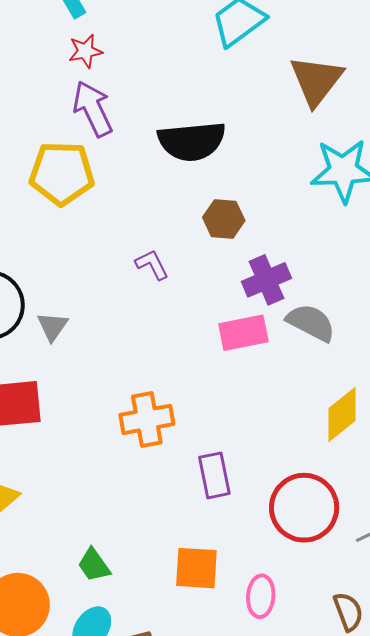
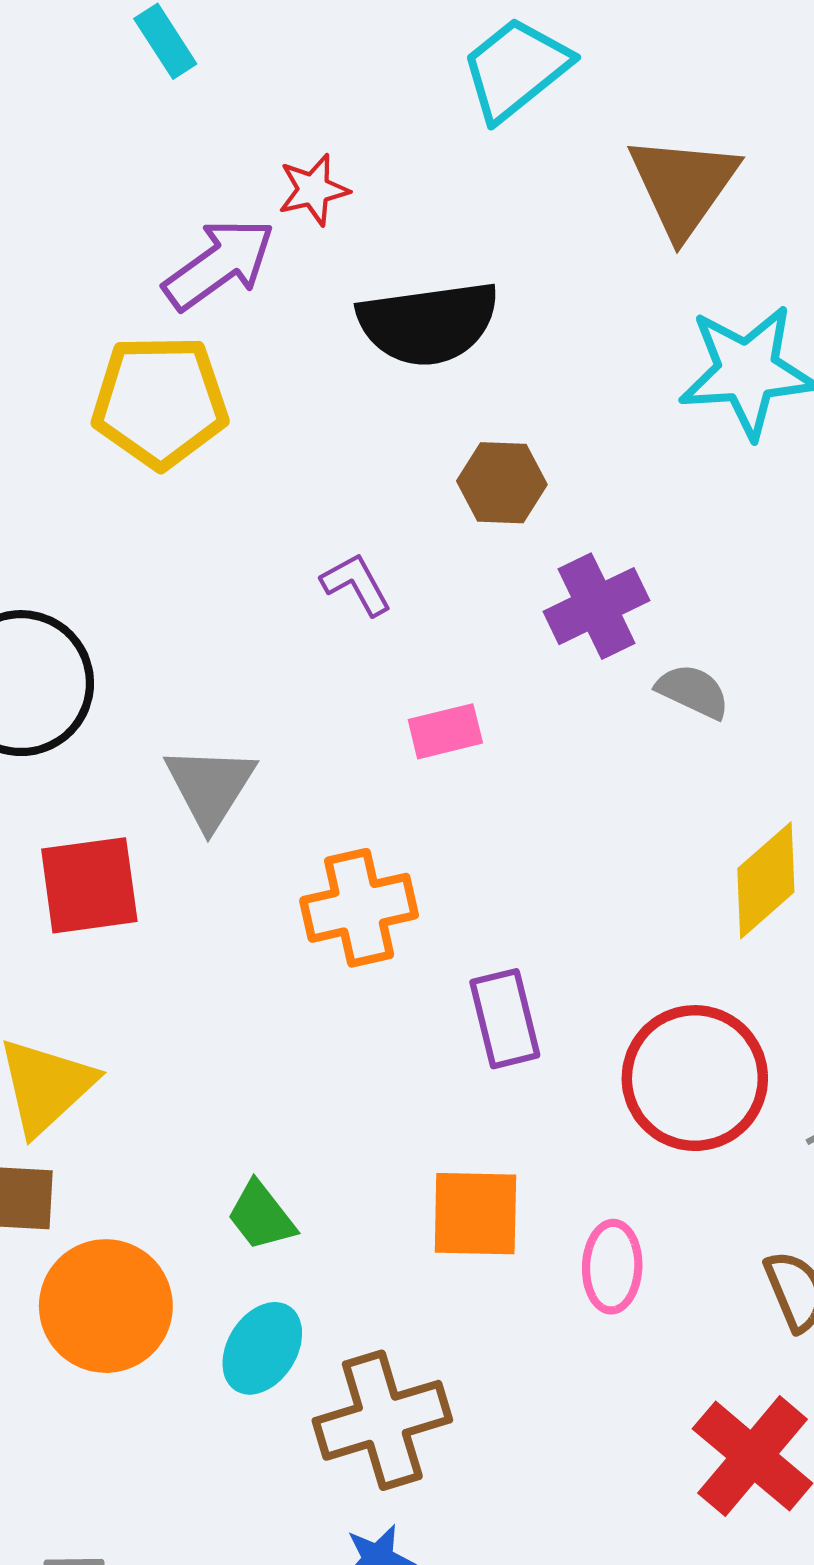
red star: (85, 51) -> (313, 190), moved
purple arrow: (93, 109) -> (219, 264), turned 82
gray semicircle: (311, 323) -> (693, 691), size x0.7
gray triangle: (52, 326) -> (210, 787), moved, size x1.4
pink rectangle: (243, 333) -> (445, 731), moved, size x0.7

